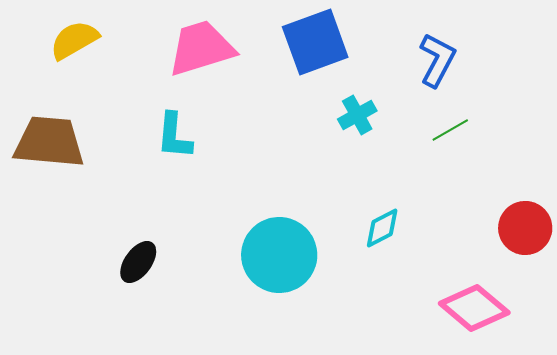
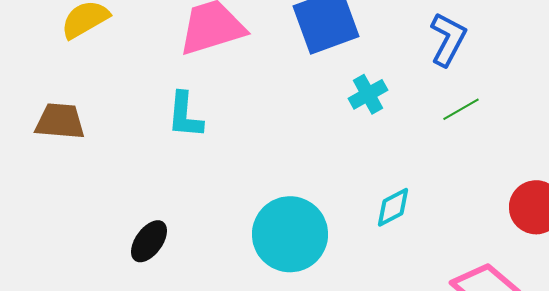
brown trapezoid: (49, 142) -> (60, 121), size x0.7

